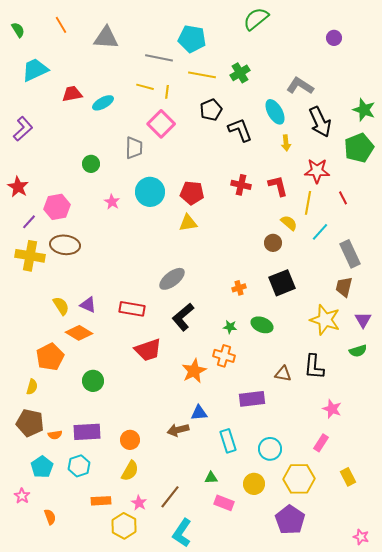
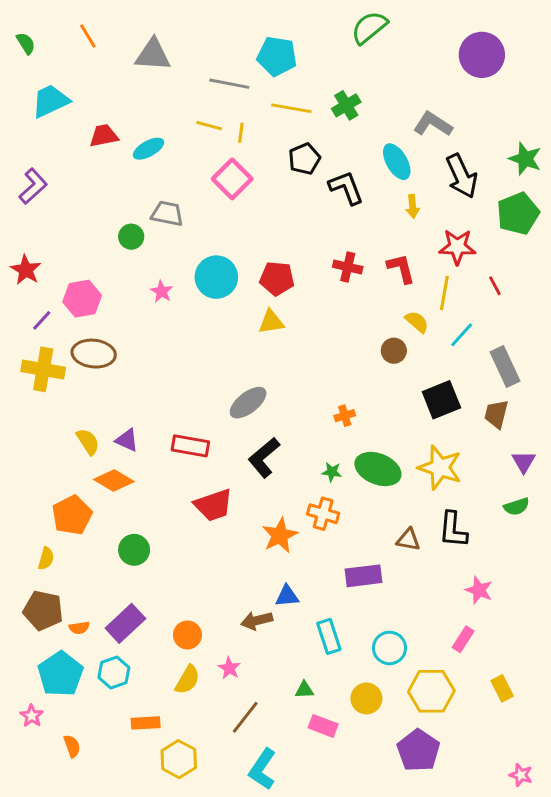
purple circle: (334, 38) -> (482, 55), size x2.0
gray trapezoid: (134, 148) -> (167, 214), moved, turned -80
black square: (282, 283) -> (441, 400), moved
yellow star: (325, 320) -> (440, 468), moved
green ellipse: (262, 325) -> (378, 469), size x1.4
purple rectangle: (87, 432) -> (125, 623), turned -40
cyan pentagon: (42, 467) -> (60, 674), size x1.4
pink star: (139, 503) -> (229, 668), moved

